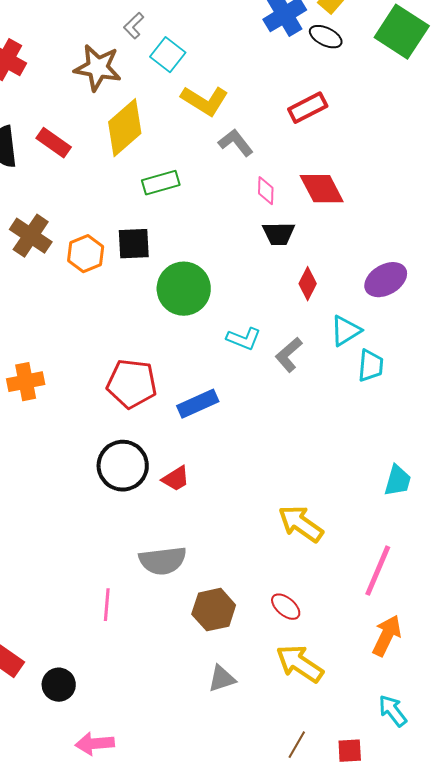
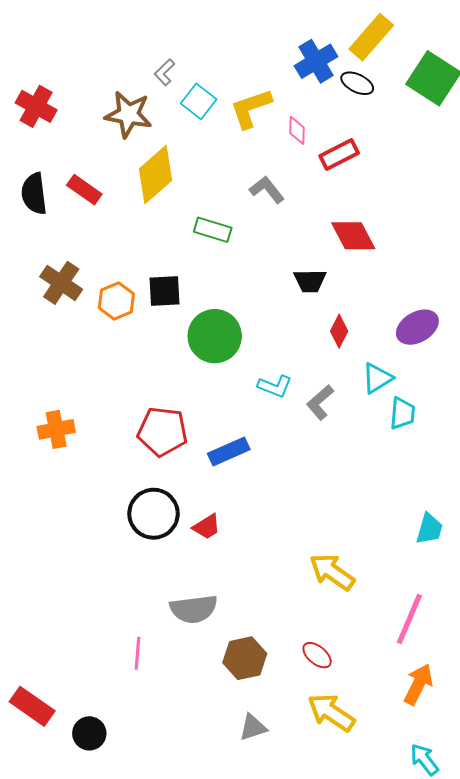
yellow L-shape: (205, 101) -> (251, 108), moved, turned 129
green rectangle: (161, 183) -> (213, 230), moved, turned 33
pink diamond: (266, 191) -> (297, 130), moved

